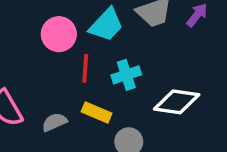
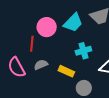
red line: (85, 68) -> (32, 44), moved
gray semicircle: (54, 122) -> (41, 65), moved

